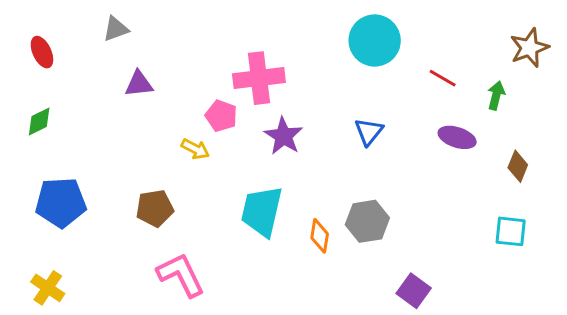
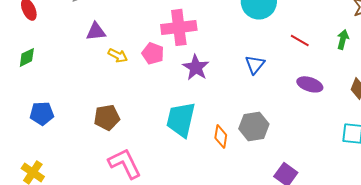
red line: (443, 78) -> (300, 40), moved
purple ellipse: (457, 137) -> (310, 84), moved
yellow arrow: (195, 149) -> (118, 55), moved
blue pentagon: (61, 202) -> (42, 113), size x0.7

